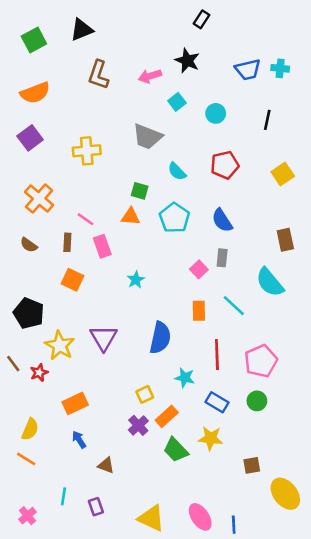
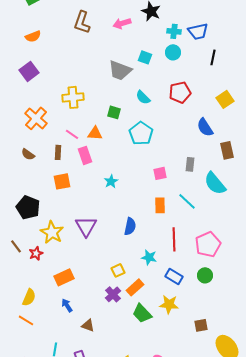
cyan cross: (280, 68) -> (174, 31), moved
blue trapezoid: (248, 70) -> (198, 31), moved
orange semicircle: (35, 93) -> (33, 36), size x0.7
cyan square: (177, 102) -> (145, 57), moved, turned -32
yellow cross: (87, 151) -> (73, 97), moved
orange triangle: (131, 217) -> (95, 133), moved
blue semicircle: (222, 220) -> (205, 127), moved
gray rectangle: (222, 258) -> (190, 164), moved
pink square: (199, 269) -> (160, 173), turned 32
orange square: (73, 280) -> (62, 181), turned -36
blue semicircle: (160, 338) -> (130, 226), size x0.7

